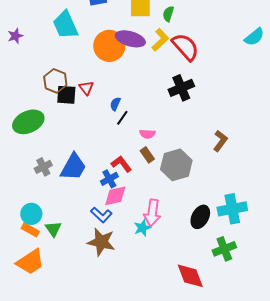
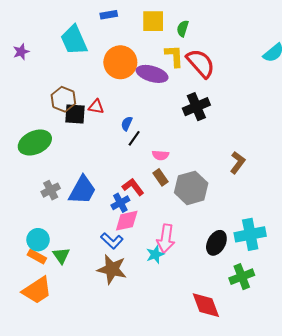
purple ellipse: (130, 39) -> (152, 74), moved
yellow L-shape: (160, 40) -> (174, 56), turned -50
red triangle: (86, 88) -> (96, 107), turned -42

